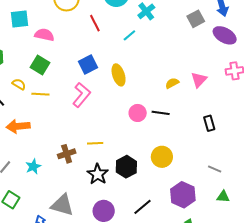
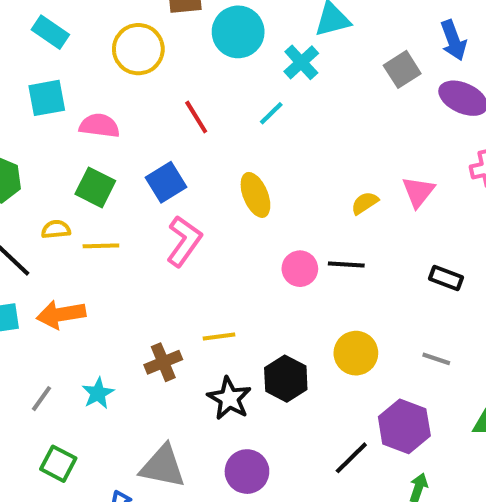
red line: (95, 23) -> (196, 117), moved
blue square: (88, 65) -> (166, 182), moved
yellow semicircle: (19, 84) -> (56, 229), turned -32
black rectangle: (209, 123) -> (446, 278), turned -49
gray line: (215, 169) -> (436, 359), moved
black line: (142, 207) -> (351, 458), moved

